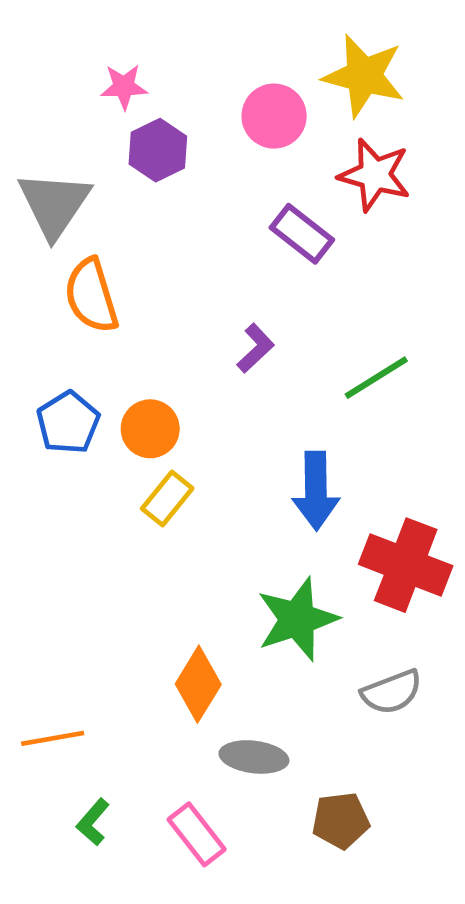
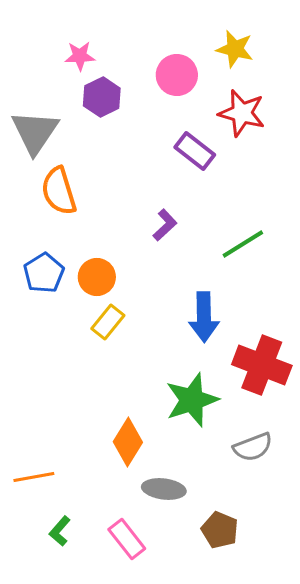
yellow star: (364, 76) -> (235, 49), size x0.7
brown pentagon: (341, 820) -> (220, 530), turned 30

